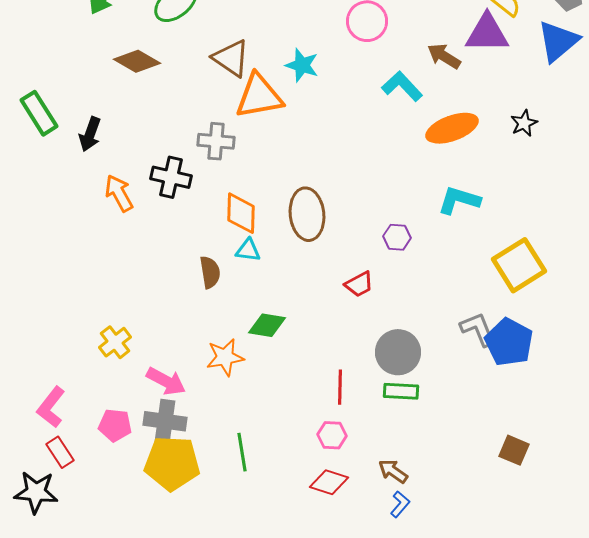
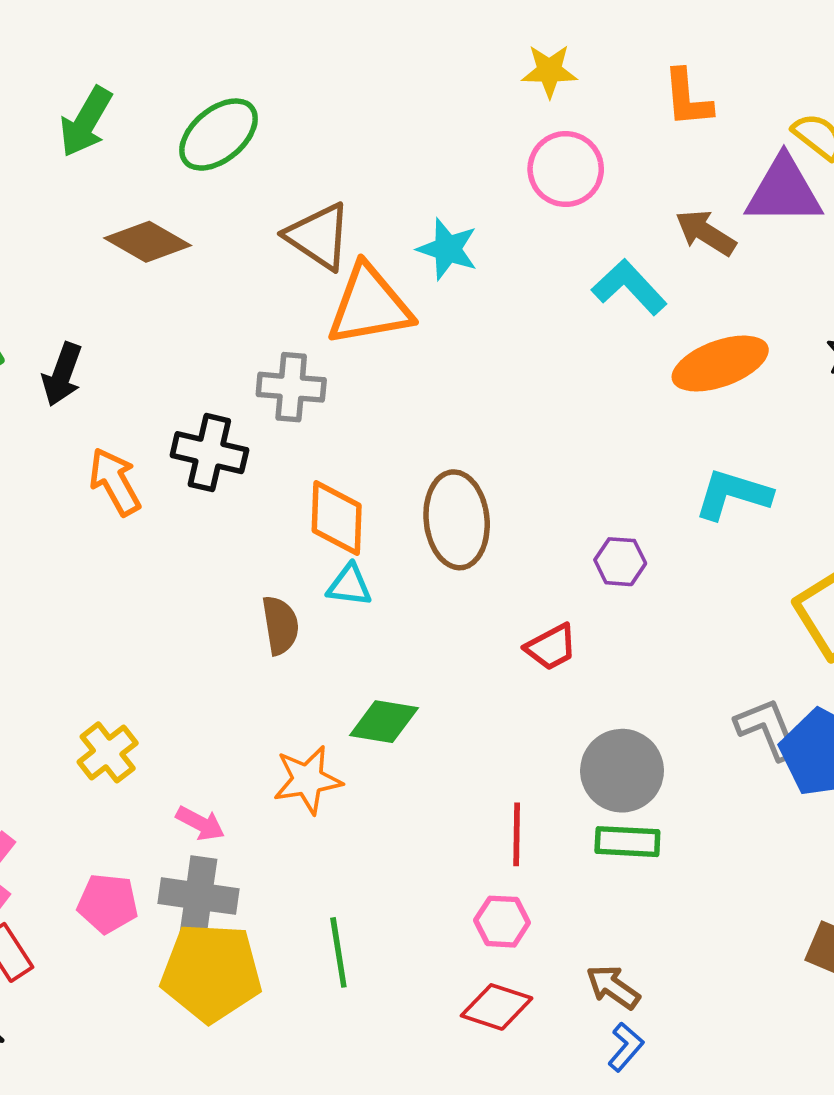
pink arrow: (166, 381) -> (200, 823), size x0.7

